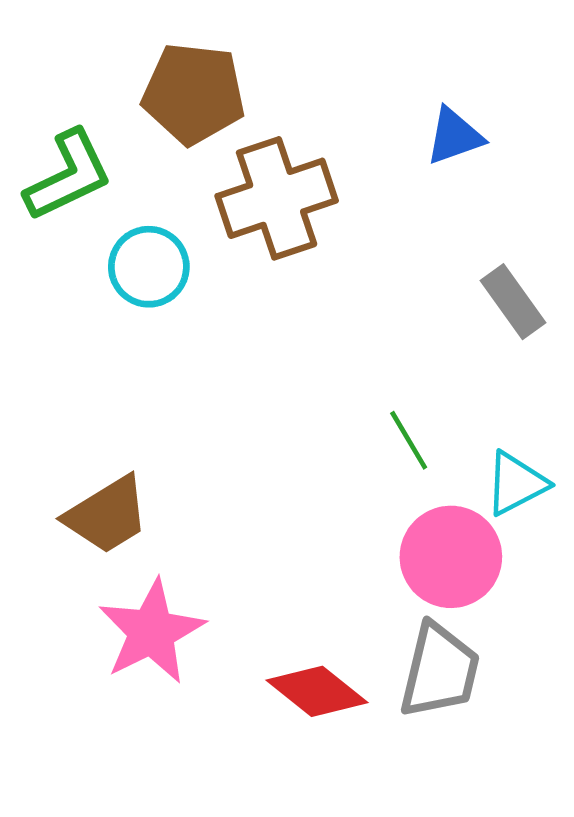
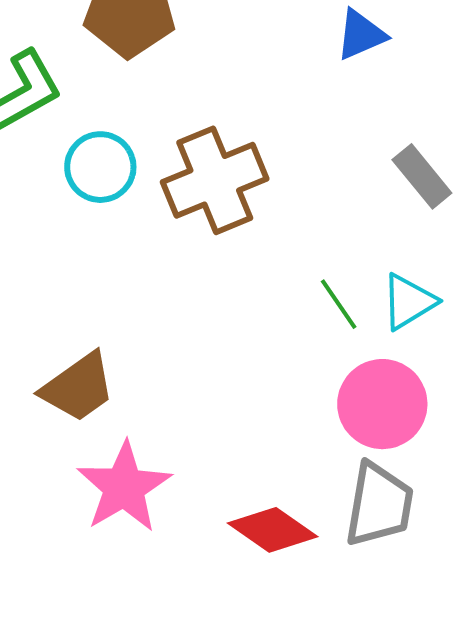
brown cross: (277, 198) -> (215, 180), moved
cyan triangle: (516, 483) -> (409, 302), moved

